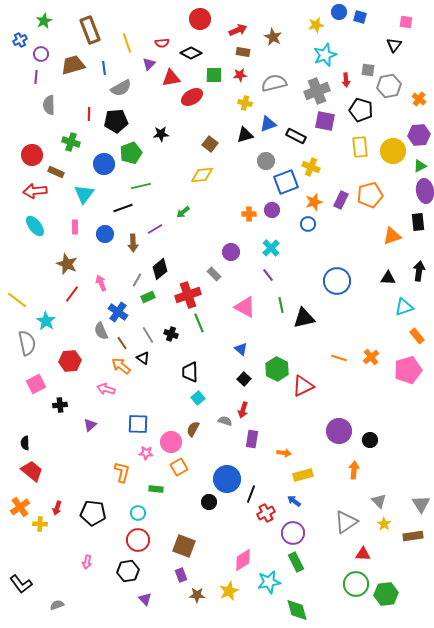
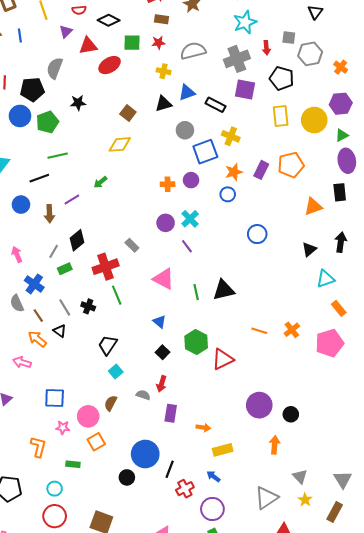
gray semicircle: (121, 88) -> (55, 68), moved, turned 140
blue circle: (104, 164) -> (20, 116), moved
purple circle: (231, 252) -> (166, 223), moved
black triangle: (388, 278) -> (309, 249), turned -42
blue circle: (337, 281) -> (257, 234), moved, size x0.7
green line: (281, 305) -> (196, 292), moved
black trapezoid: (190, 372) -> (108, 345), turned 35
brown rectangle: (413, 536) -> (335, 512), turned -54

